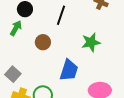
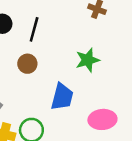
black line: (61, 15) -> (34, 29), moved

